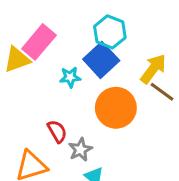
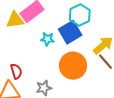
red semicircle: (57, 131) -> (16, 71), moved

